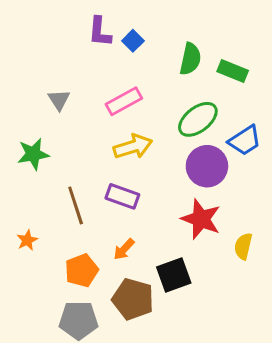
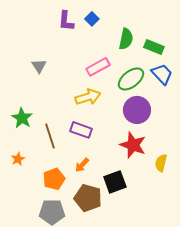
blue square: (133, 41) -> (92, 19), moved
pink rectangle: (124, 101) -> (98, 67), moved
blue trapezoid: (245, 141) -> (162, 74), moved, turned -100
green star: (33, 154) -> (22, 118), moved, turned -30

